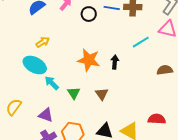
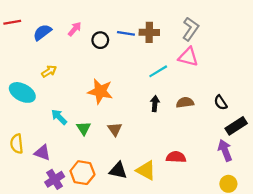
black arrow: (115, 62) -> (155, 104), moved
cyan ellipse: (35, 65) -> (22, 92), moved
yellow semicircle: (14, 107) -> (17, 144), turned -42
purple triangle: (46, 115) -> (42, 153), moved

